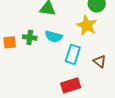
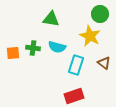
brown triangle: (100, 61) -> (104, 63), moved

